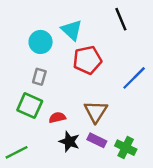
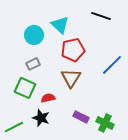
black line: (121, 19) -> (101, 16), turned -48
gray rectangle: (39, 77) -> (33, 64), turned 48
brown triangle: (96, 112) -> (71, 78), moved
black star: (69, 142) -> (41, 118), moved

